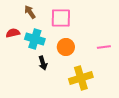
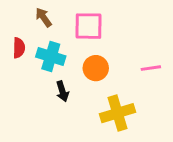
red semicircle: (13, 33) -> (19, 48), turned 104

